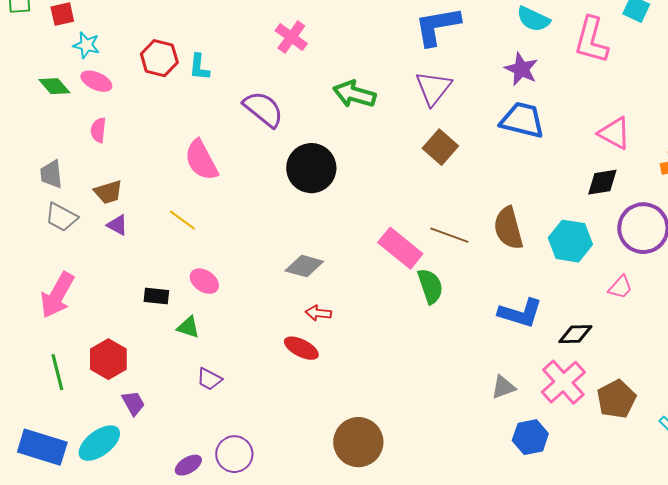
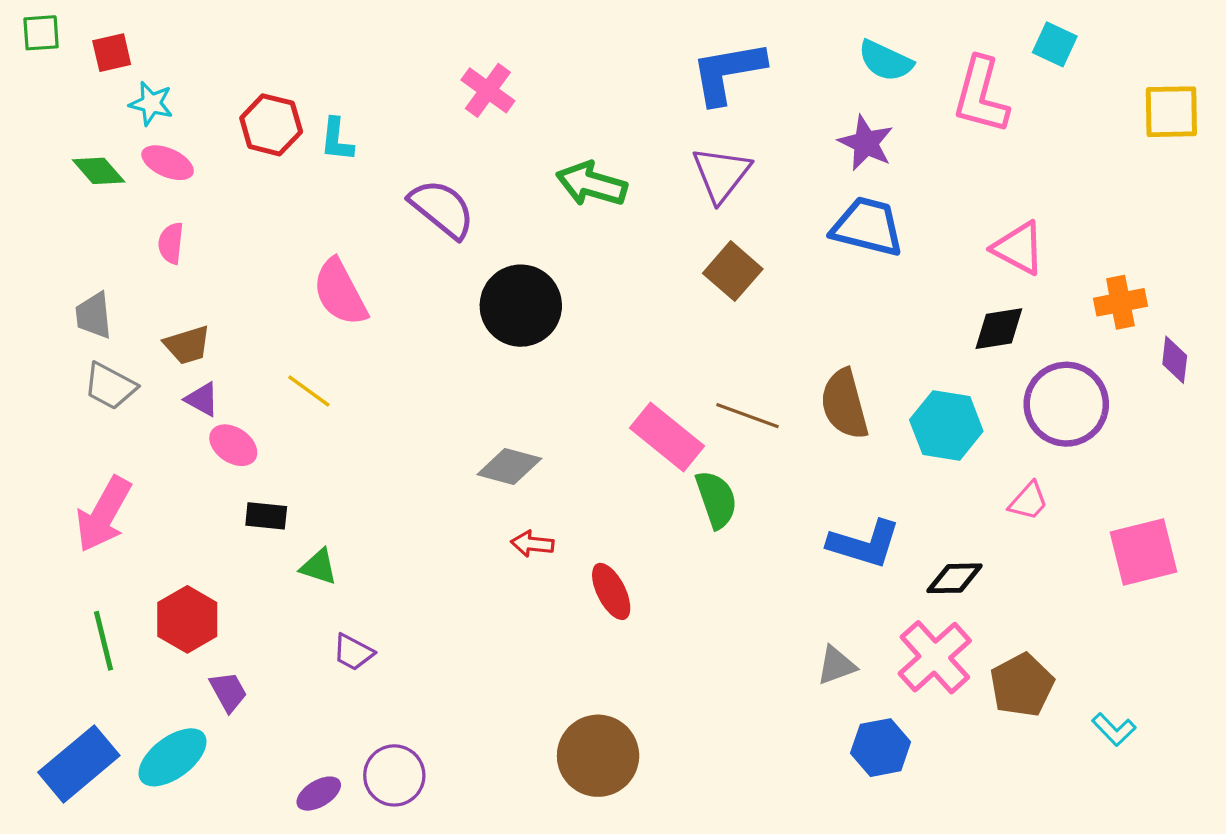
pink ellipse: (204, 281) -> (233, 445), moved
red ellipse: (301, 348) -> (611, 591), moved, turned 36
blue rectangle: (42, 447) -> (79, 764), turned -57

